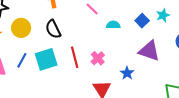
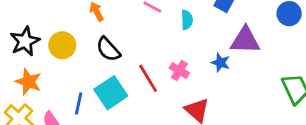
cyan semicircle: (113, 25) -> (187, 20), turned 104
yellow circle: (21, 28) -> (62, 45), moved
blue star: (127, 73) -> (221, 63), moved

